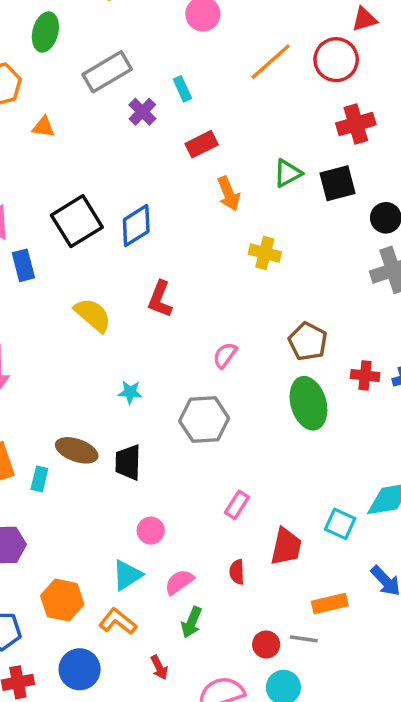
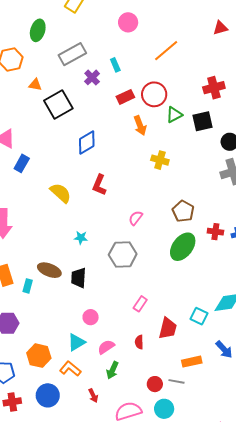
red circle: (336, 60) -> (154, 94), moved
black square: (77, 221) -> (58, 105), moved
blue rectangle: (23, 265) -> (22, 163), turned 42
green ellipse: (308, 403) -> (183, 247), turned 52

